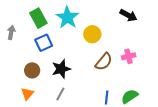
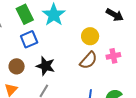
yellow circle: (92, 34) -> (90, 36), moved
black star: (61, 69) -> (46, 66), turned 30

